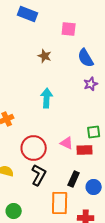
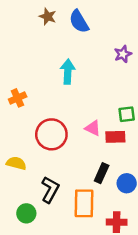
brown star: (45, 56) -> (48, 16), moved
blue semicircle: (86, 58) -> (79, 22), moved
black L-shape: (39, 175) -> (50, 190), moved

